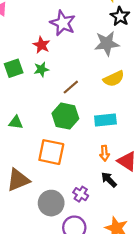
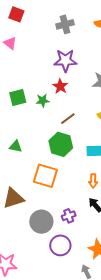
purple star: (63, 23) -> (65, 61), turned -30
red star: (41, 45) -> (60, 86), moved
purple cross: (81, 194) -> (69, 216), turned 32

